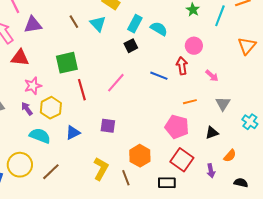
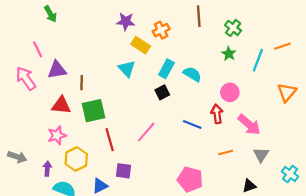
brown line: (74, 22) -> (82, 83), moved, turned 32
red triangle: (20, 58) -> (61, 105), moved
pink arrow: (212, 76) -> (249, 125), size x1.6
purple arrow: (27, 109) -> (47, 169), moved, turned 40
purple square: (108, 126) -> (124, 171), moved
pink pentagon: (177, 127) -> (190, 179), moved

